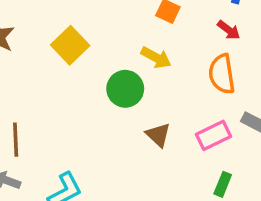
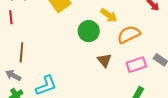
orange semicircle: (222, 74) -> (129, 35), moved, turned 65

